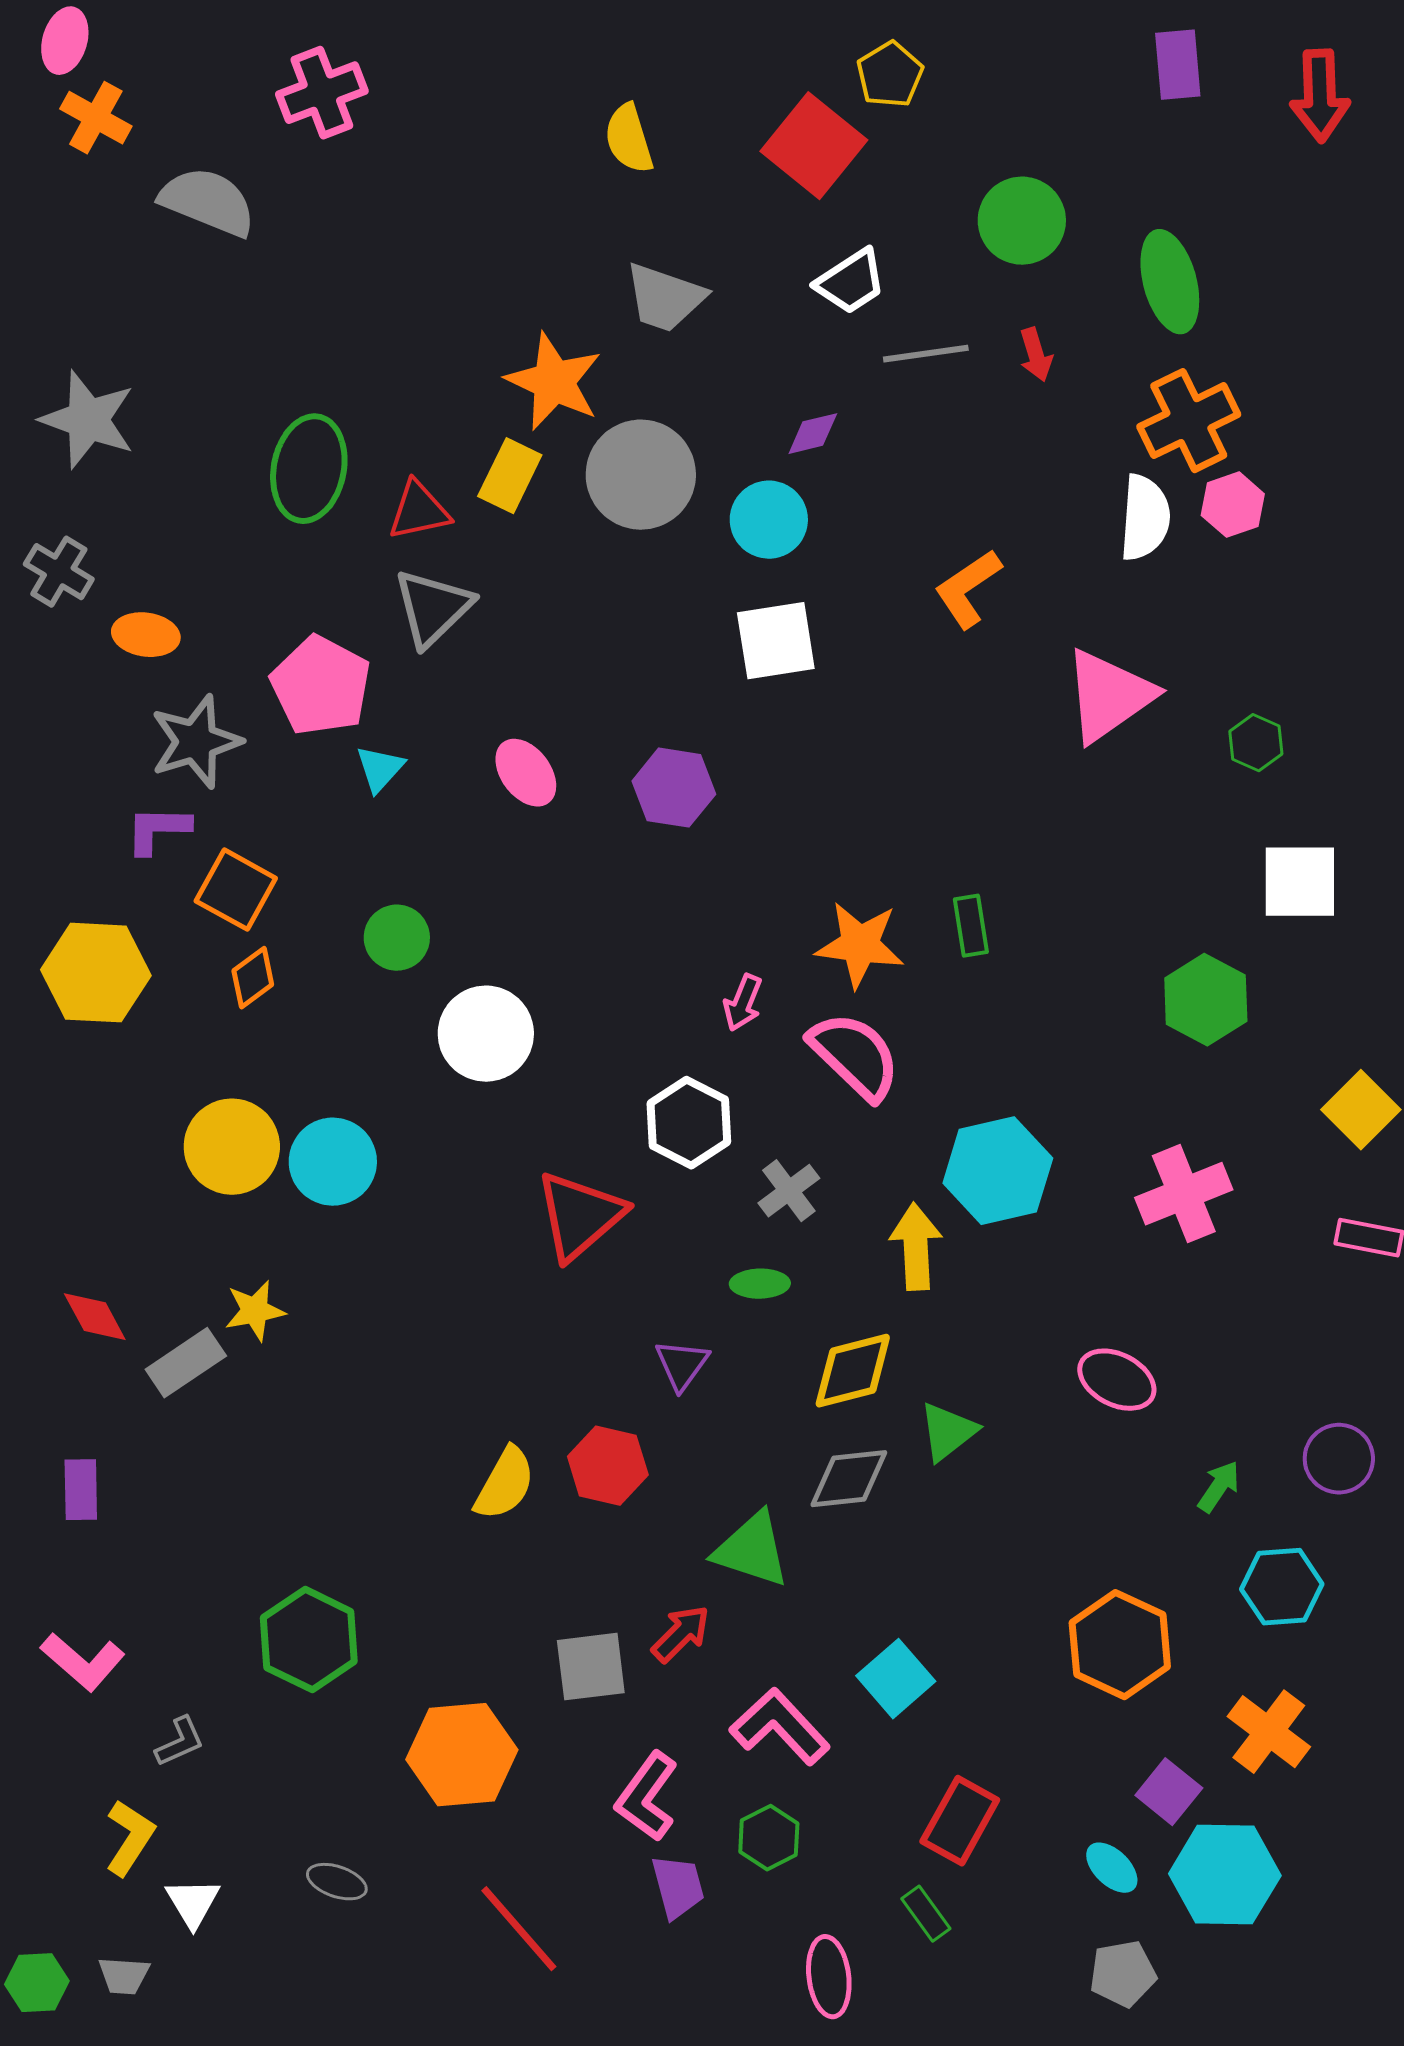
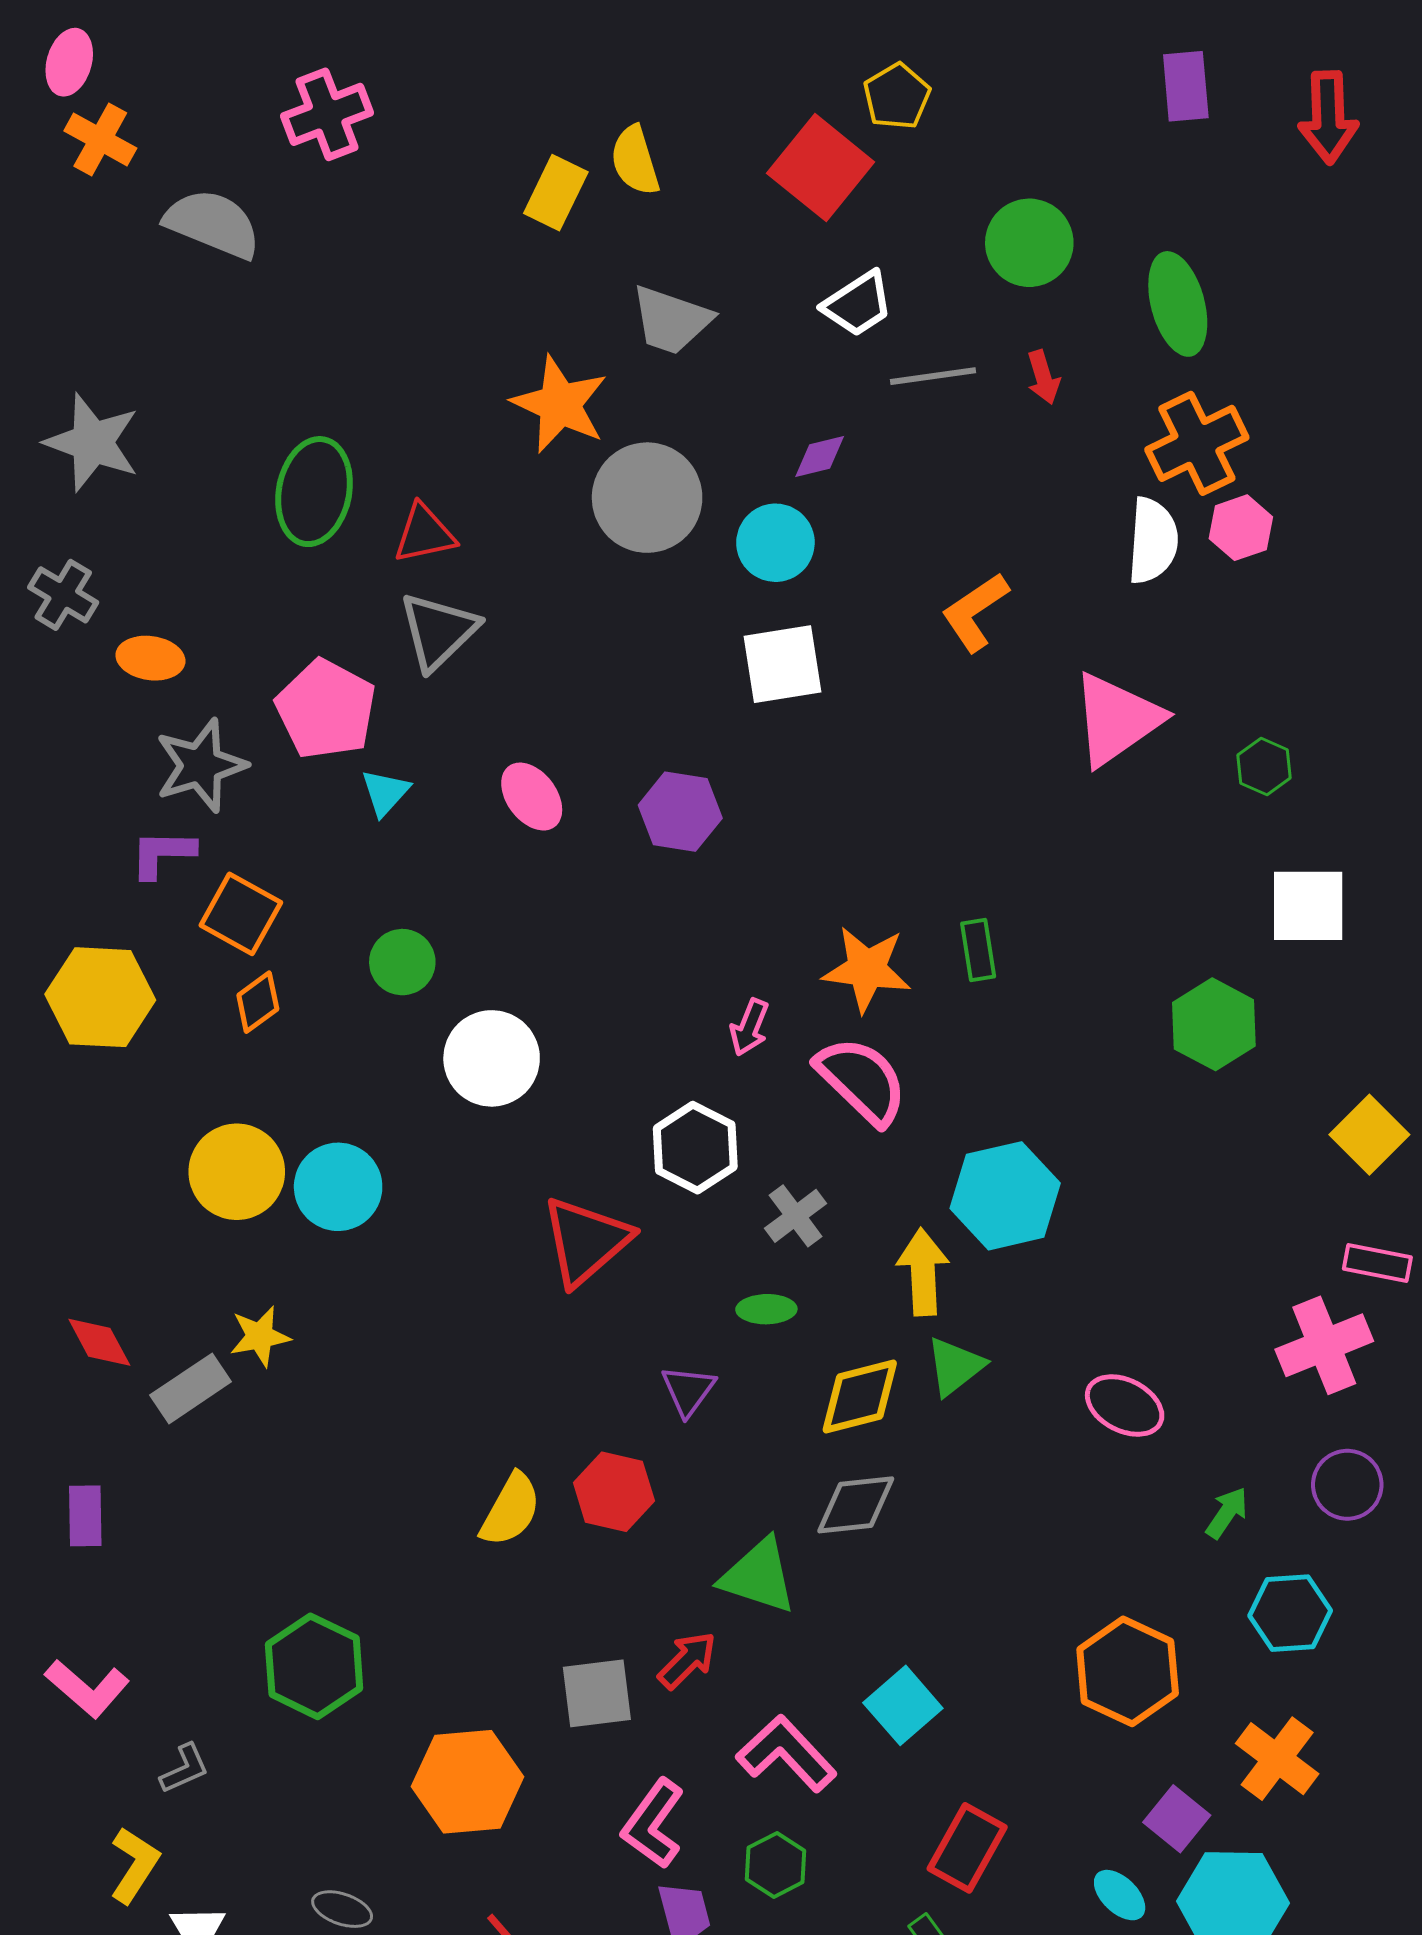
yellow rectangle: (510, 476) -> (556, 193), moved
pink cross: (1184, 1194) -> (1324, 1345), moved
green triangle: (948, 1432) -> (955, 1366), moved

